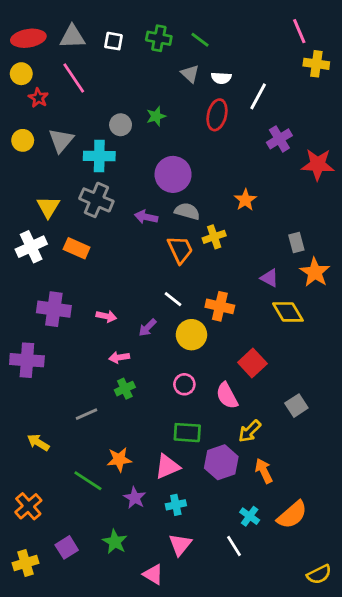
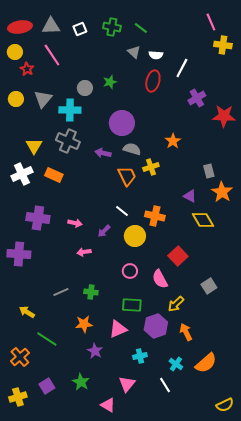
white square: (113, 41) -> (80, 29), turned -32
green cross: (125, 389) -> (91, 292), moved, turned 32
green line: (88, 481) -> (47, 339), moved
cyan cross: (176, 505) -> (140, 356), moved

